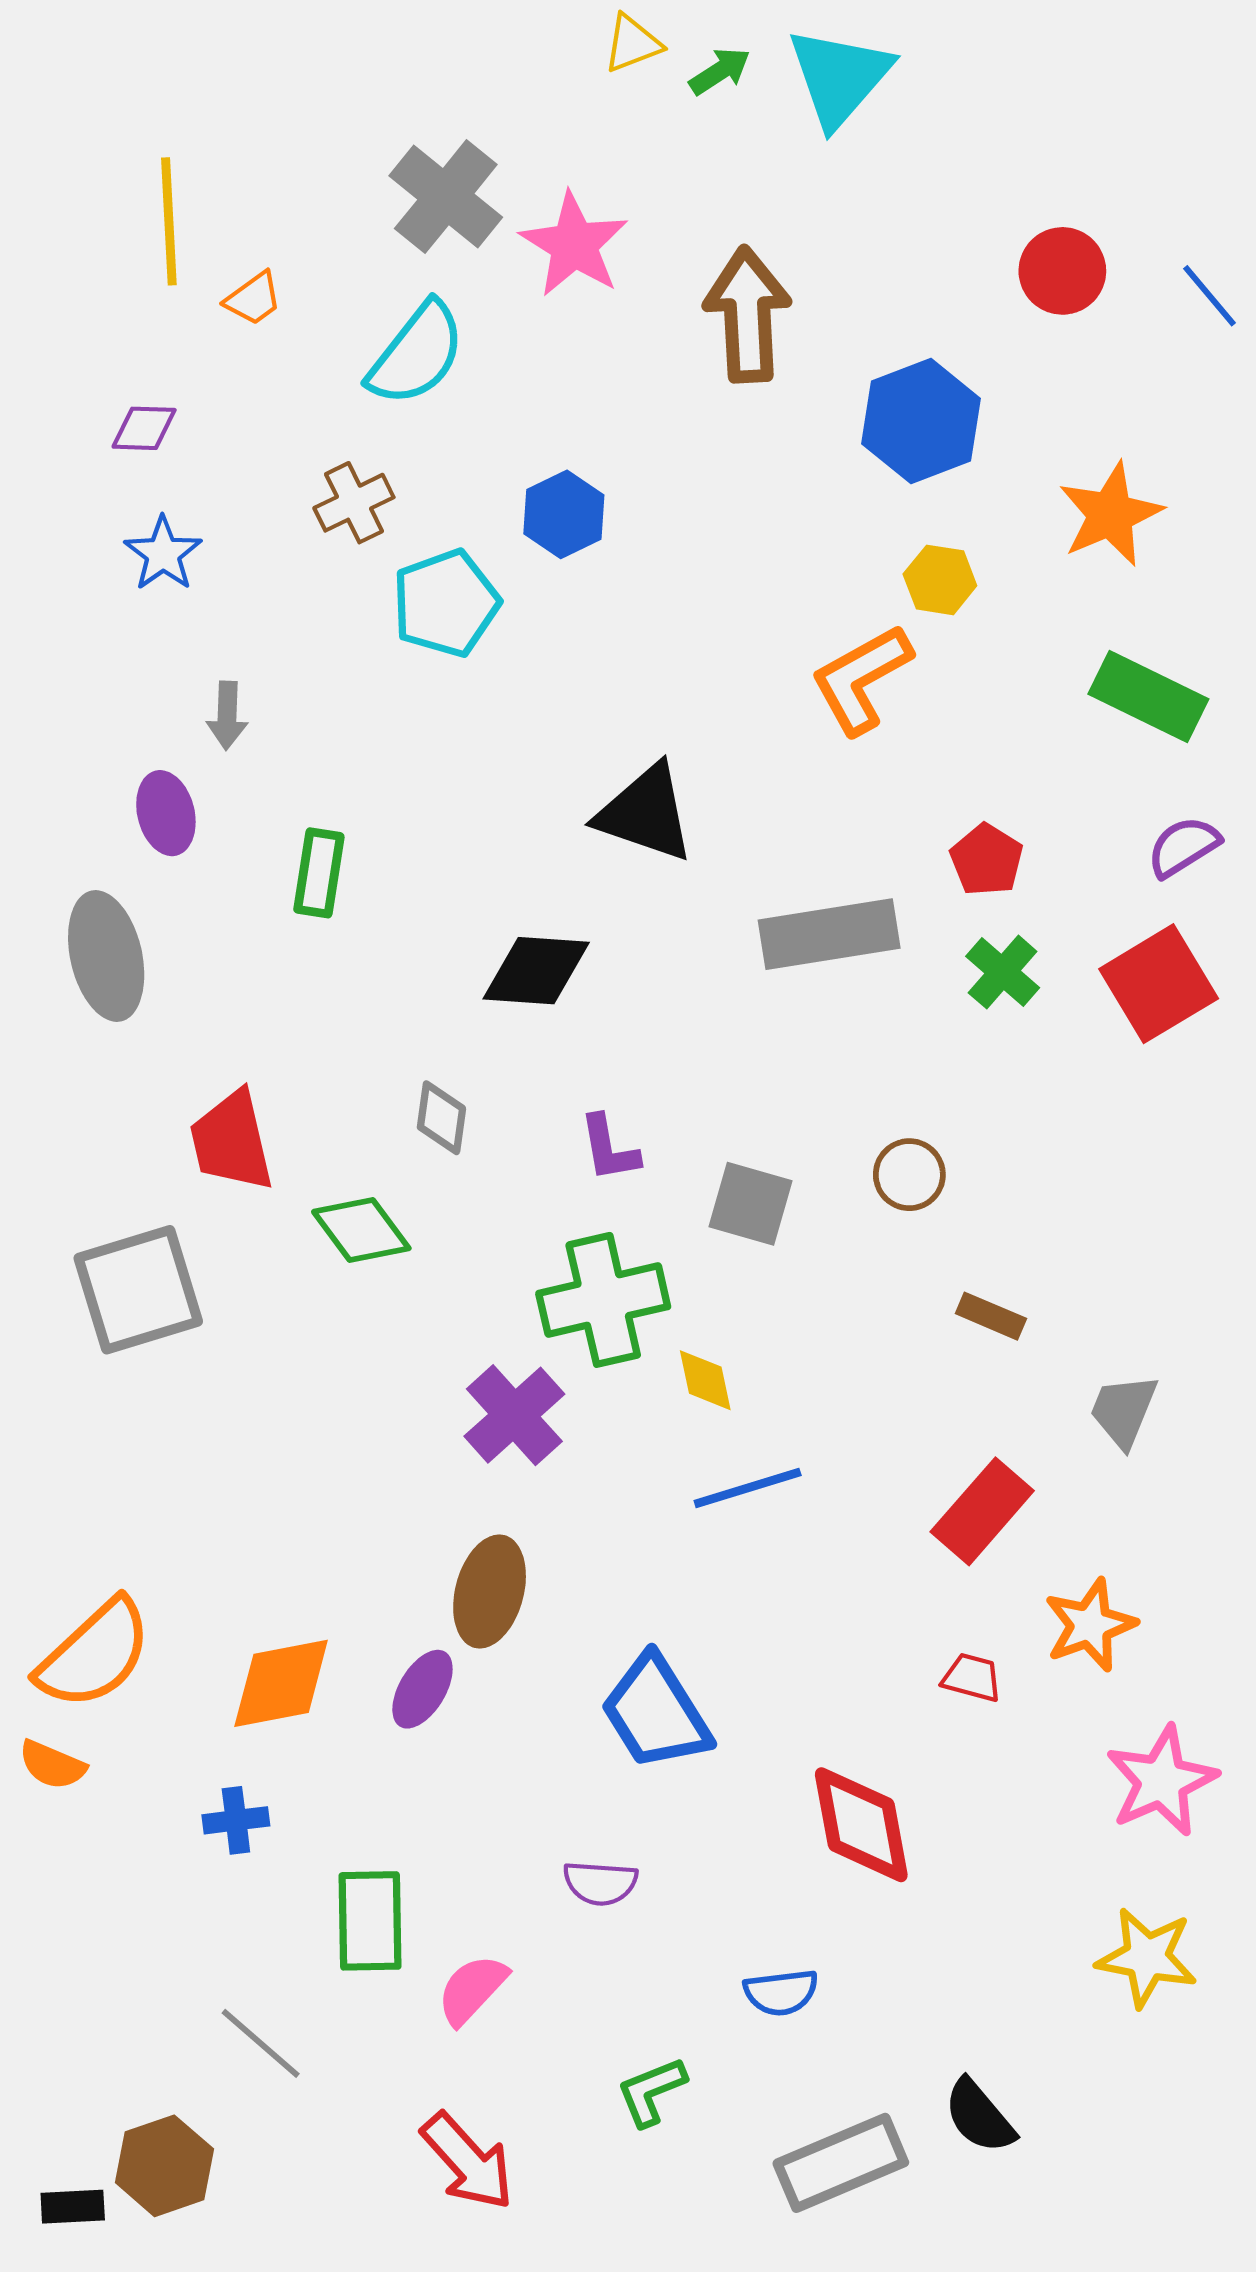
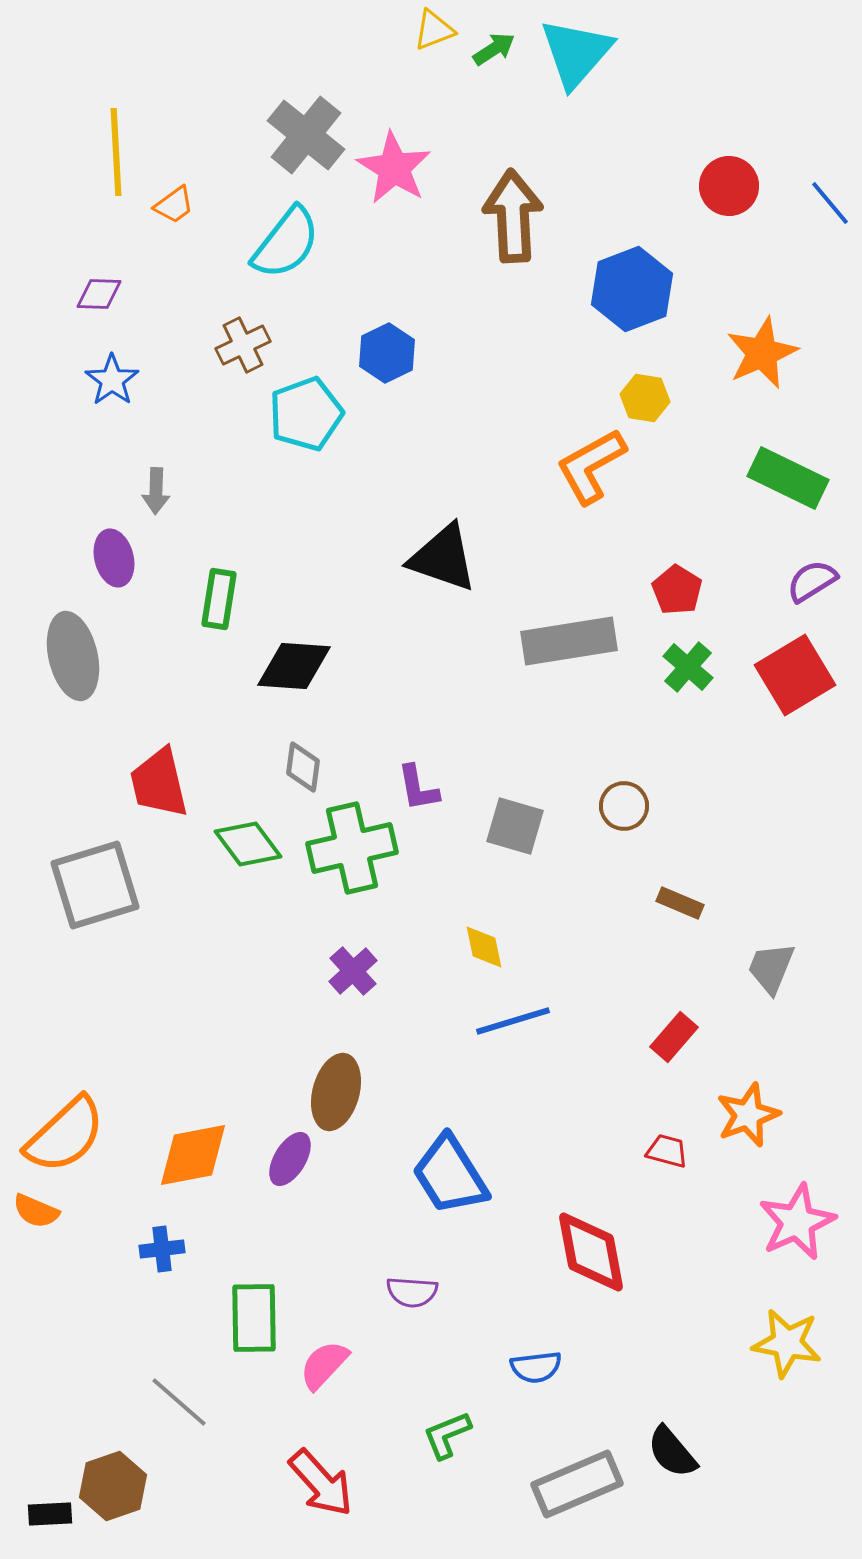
black diamond: (536, 971) -> (294, 666), moved
green cross: (603, 1300) -> (352, 848), moved
purple cross: (514, 1415) -> (353, 971), size x0.7
red rectangle: (982, 1511) -> (674, 1037), size x0.7

